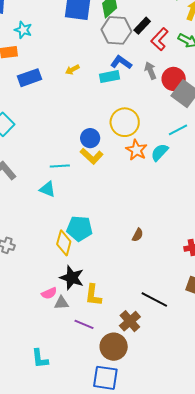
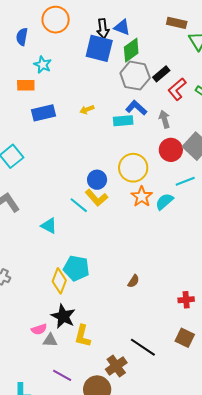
red circle: (174, 79) -> (171, 150), moved
cyan line: (60, 166) -> (79, 205), moved, turned 36
purple line: (84, 324) -> (62, 375), moved

